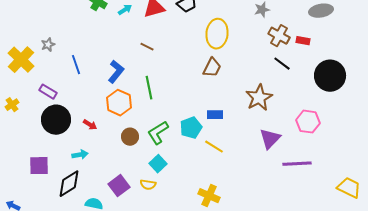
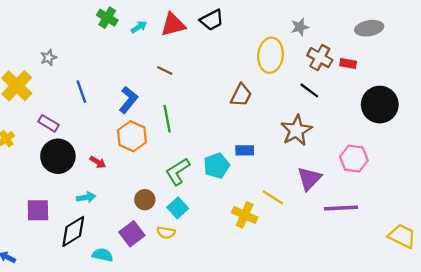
yellow ellipse: (217, 34) -> (271, 55), moved
gray star: (48, 45) -> (49, 58), moved
black line: (282, 64) -> (309, 90), moved
brown circle: (130, 137) -> (145, 200), moved
yellow line: (214, 147) -> (273, 197), moved
yellow cross: (209, 196) -> (245, 215), moved

